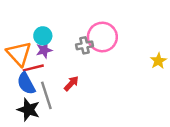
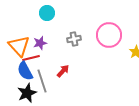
cyan circle: (43, 36) -> (47, 13), moved
pink circle: (102, 37) -> (109, 35), moved
black star: (29, 110) -> (27, 93), turned 30

